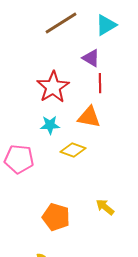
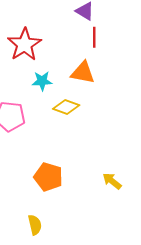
red star: (53, 87) -> (24, 44), moved
yellow arrow: (105, 207) -> (112, 181), moved

